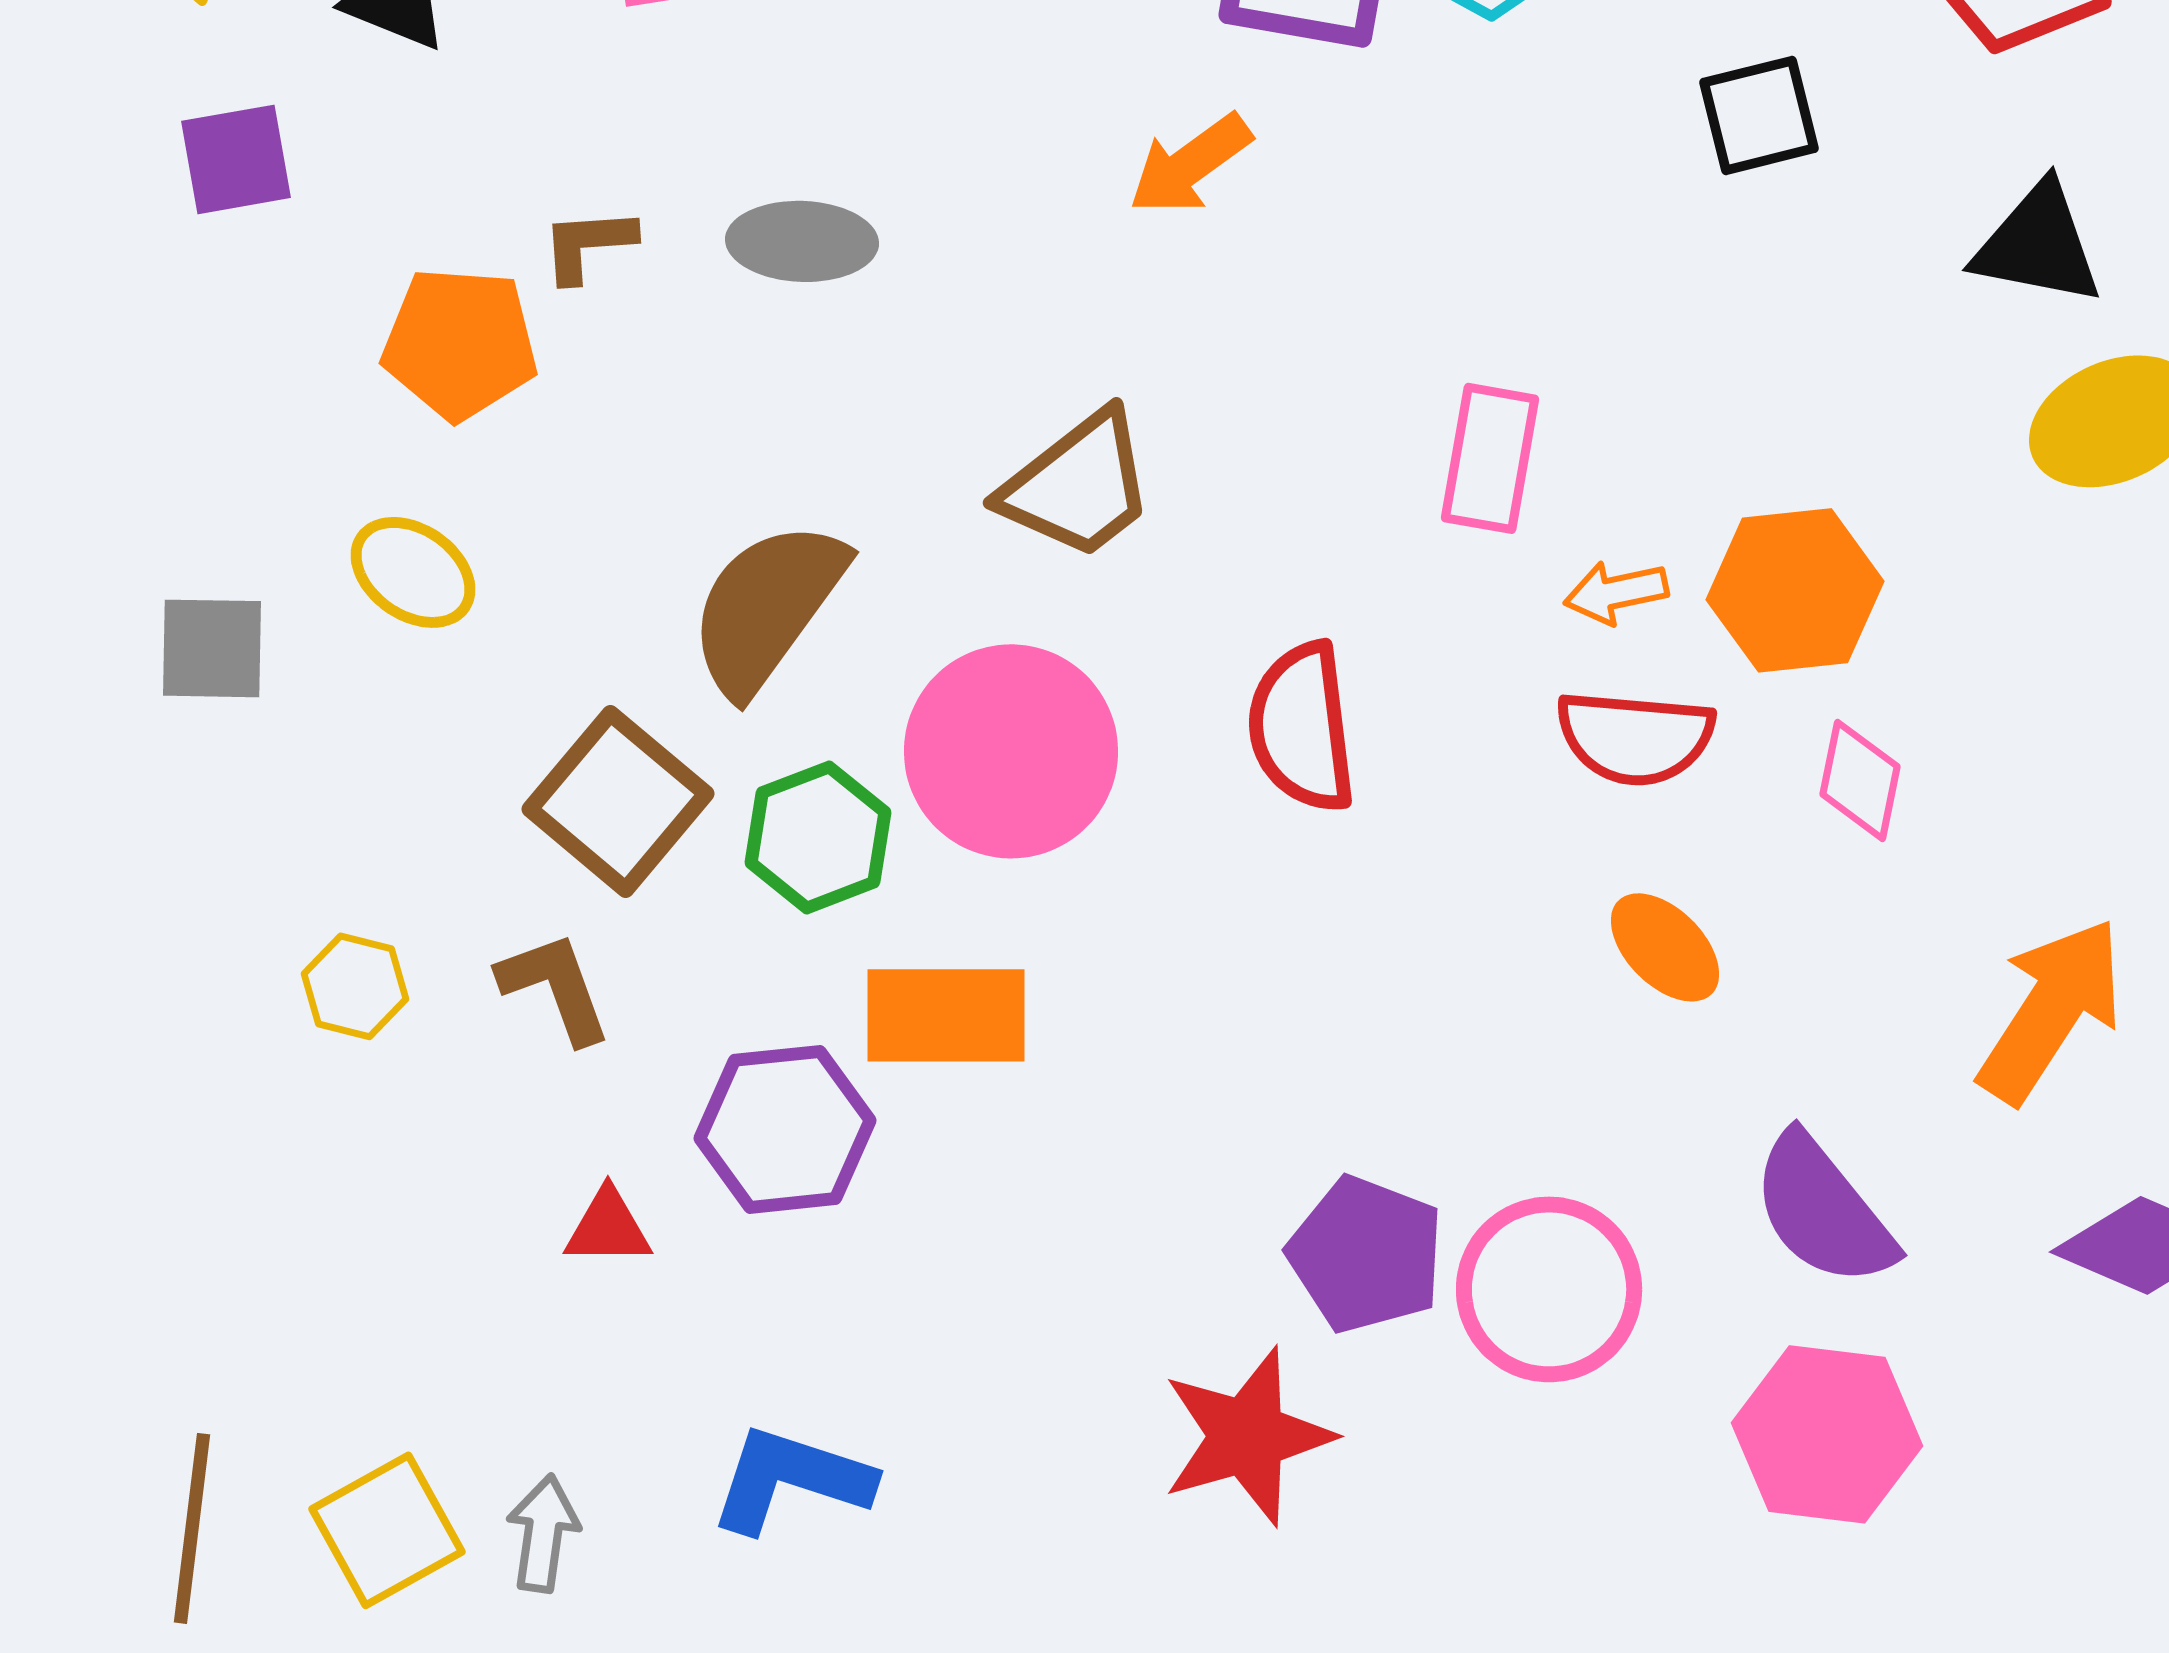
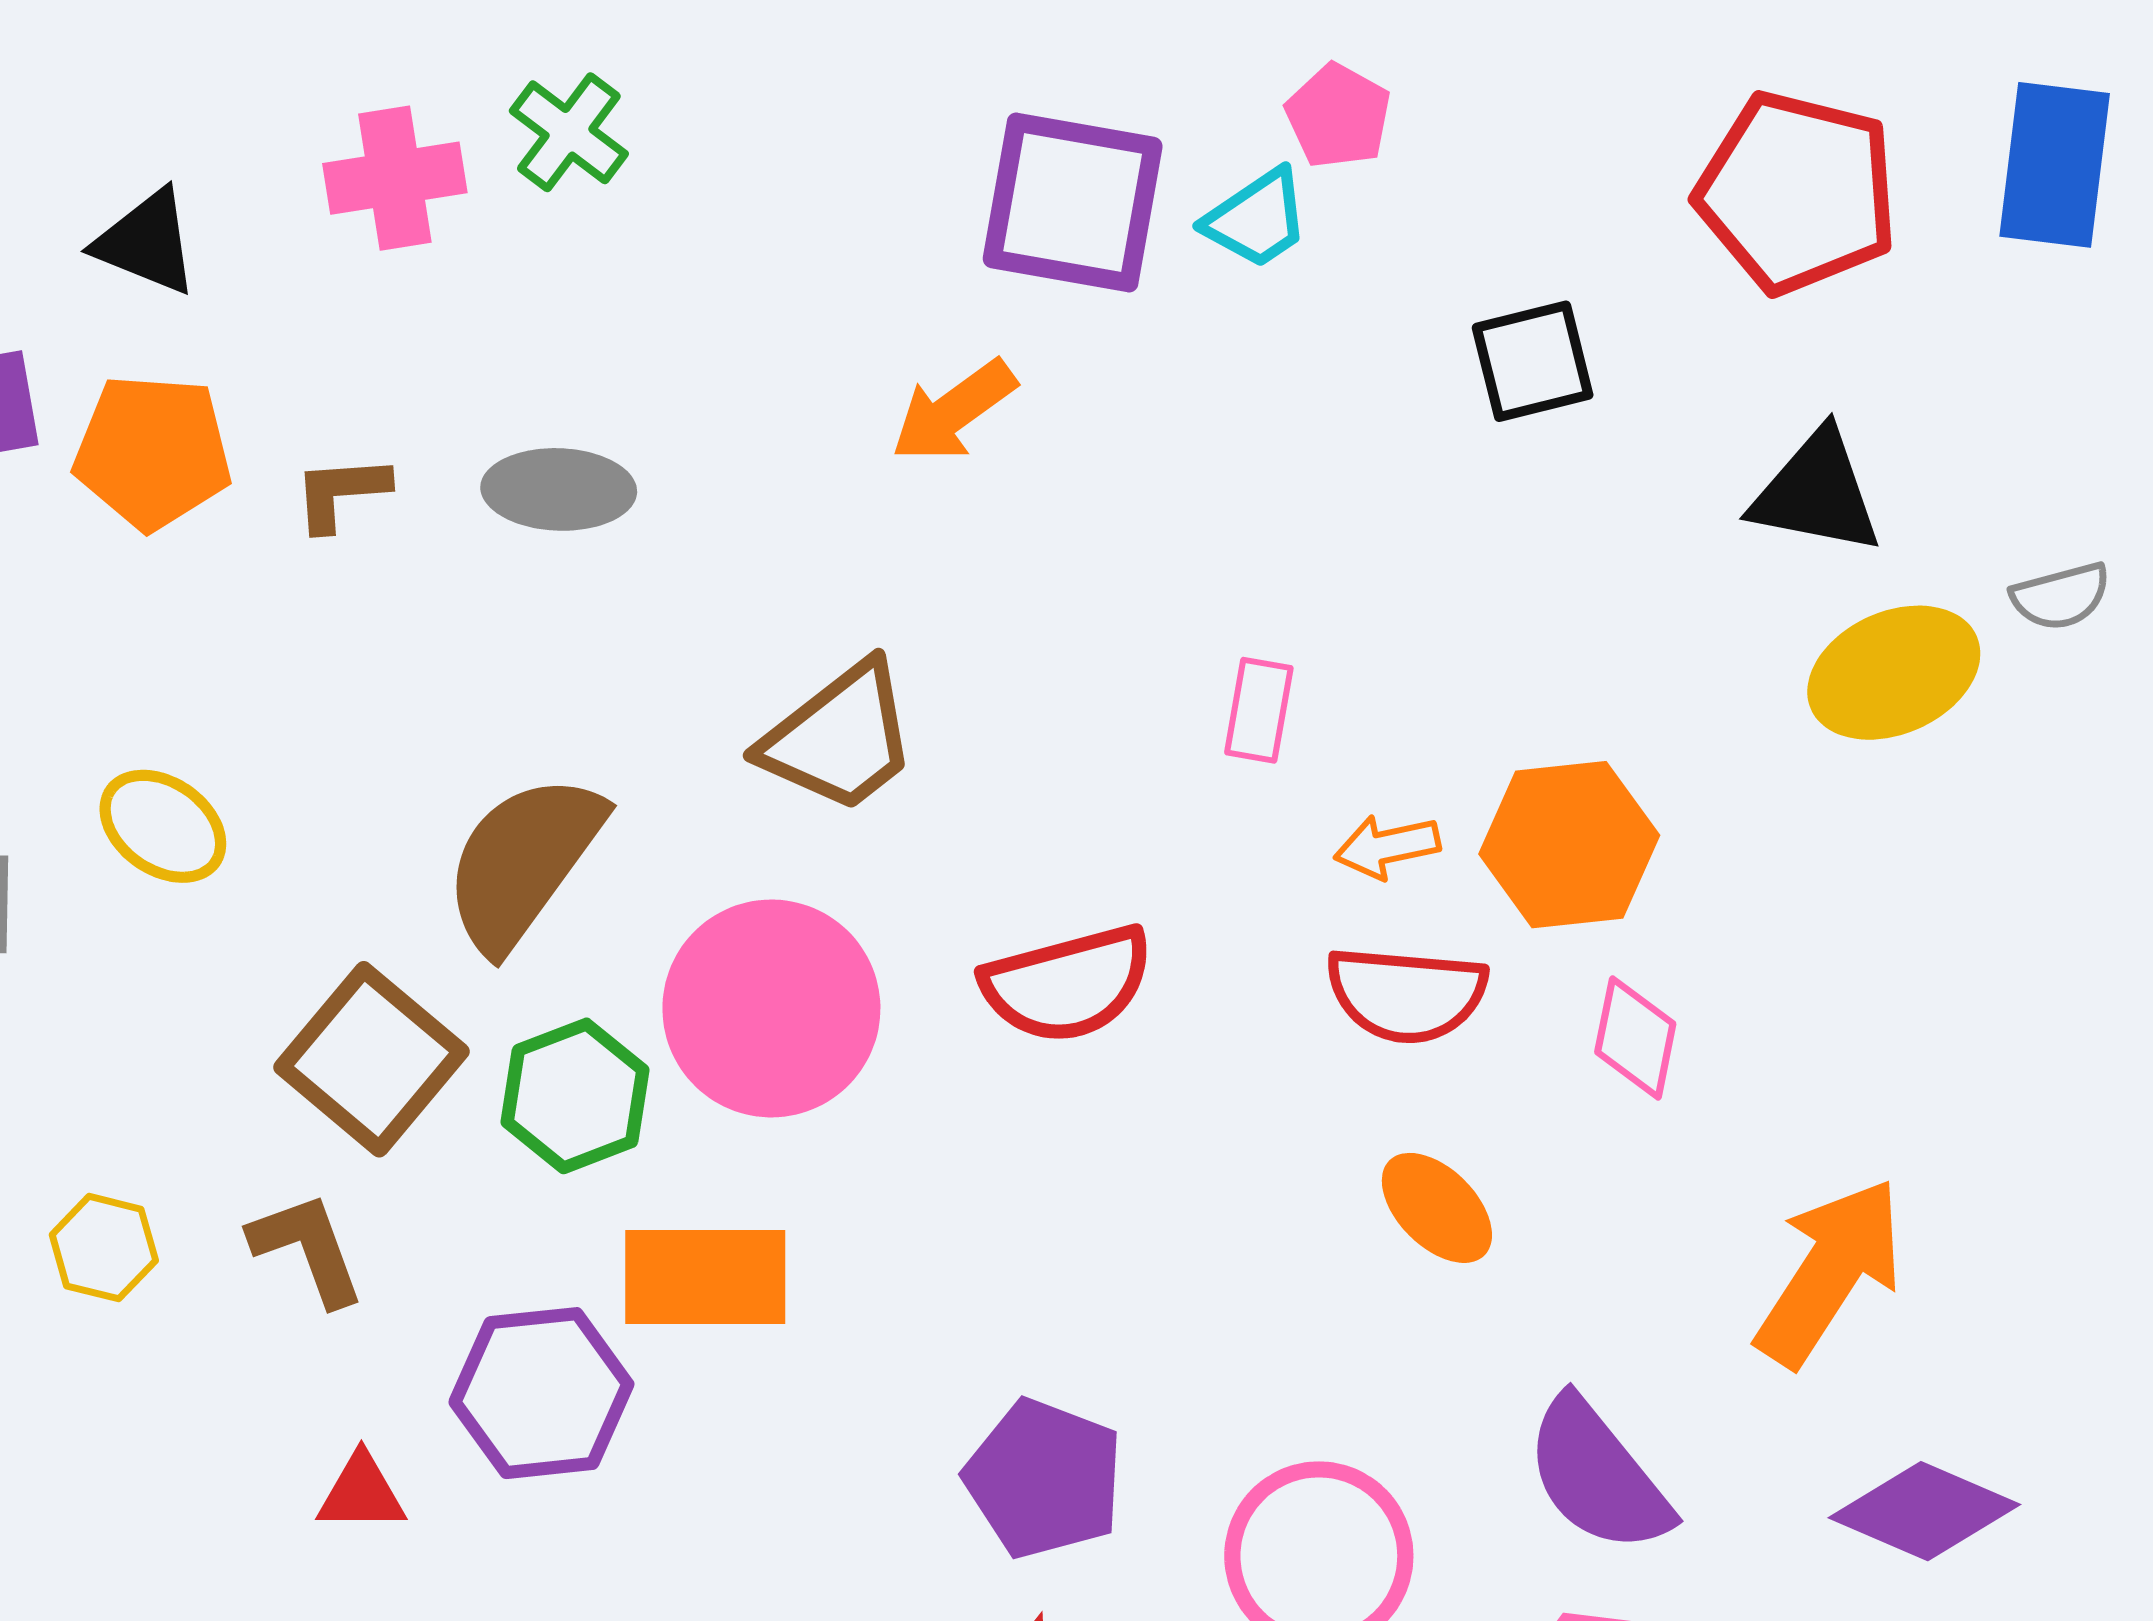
orange pentagon: (460, 343) -> (153, 452), moved
pink rectangle: (1490, 458) -> (1259, 710), size x0.7
red semicircle: (1302, 727) -> (1068, 984), turned -98
purple pentagon: (1366, 1254) -> (1044, 1479), moved

